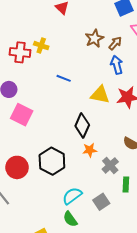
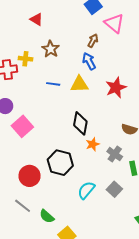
brown star: (94, 38) -> (51, 49), moved
blue arrow: (117, 65) -> (89, 61), moved
yellow triangle: (100, 95) -> (79, 84), moved
pink square: (22, 115) -> (22, 126), turned 35
green semicircle: (70, 219) -> (47, 216), moved

